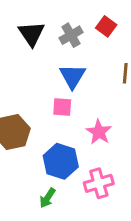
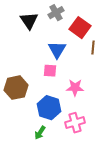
red square: (106, 26) -> (80, 28), moved, size x1.5
gray cross: (71, 35) -> (56, 13), moved
pink star: (99, 132) -> (75, 88), turned -30

